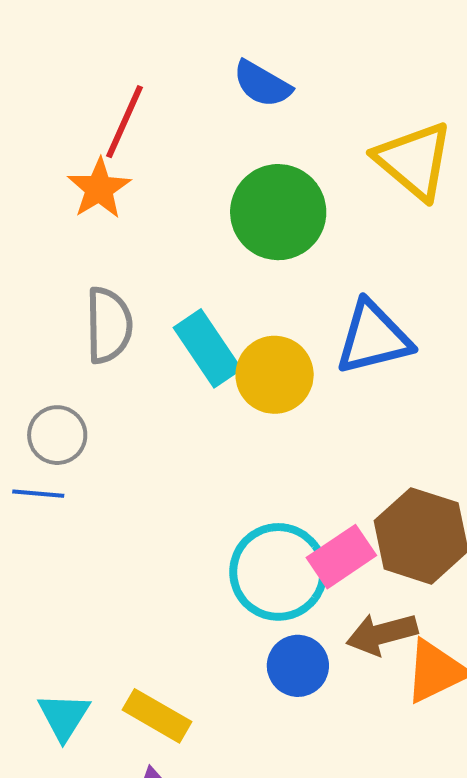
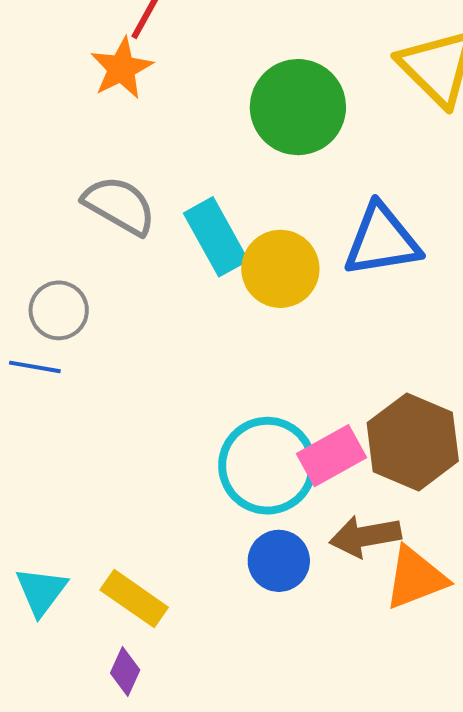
gray semicircle: (109, 325) -> (119, 205), turned -64

